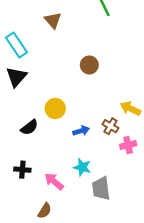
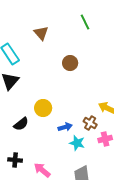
brown circle: (89, 65) -> (70, 63), moved
cyan star: (82, 167) -> (77, 143), moved

